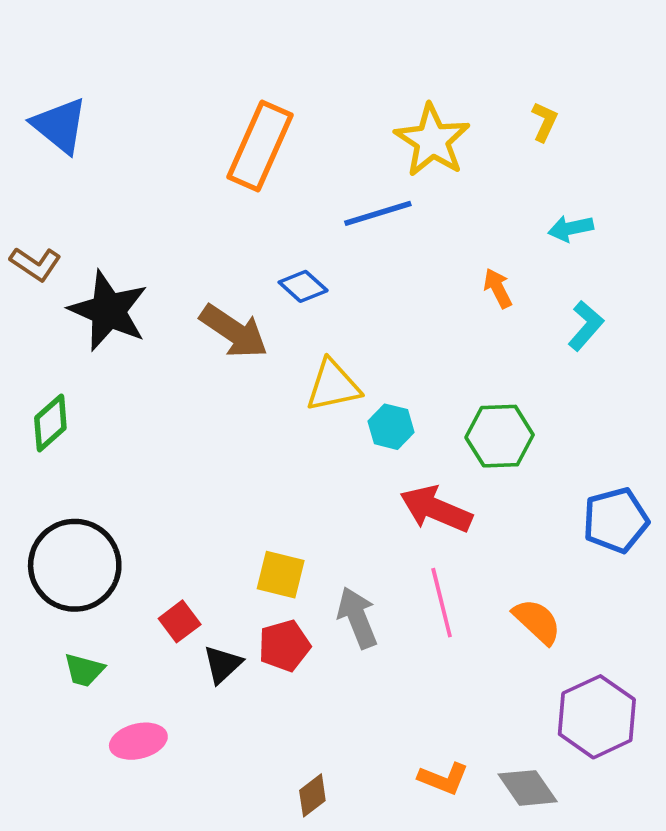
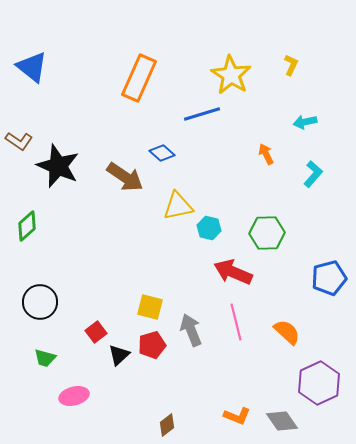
black circle: (75, 565) -> (40, 302), size x0.7

